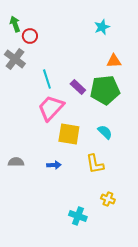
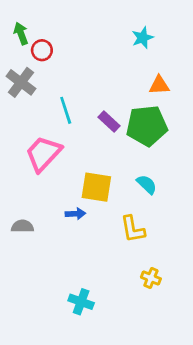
pink trapezoid: (51, 108) -> (43, 154), moved
blue arrow: (54, 165) -> (75, 214), moved
cyan cross: (78, 216) -> (81, 302), moved

